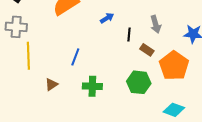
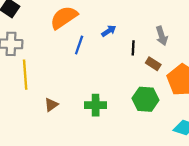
blue line: (75, 57) -> (79, 45), moved

